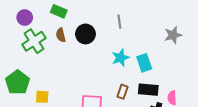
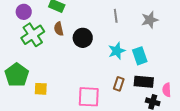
black circle: (85, 34) -> (83, 38), moved
gray star: (173, 35) -> (150, 20), moved

